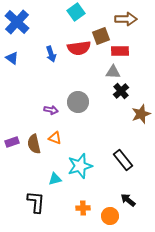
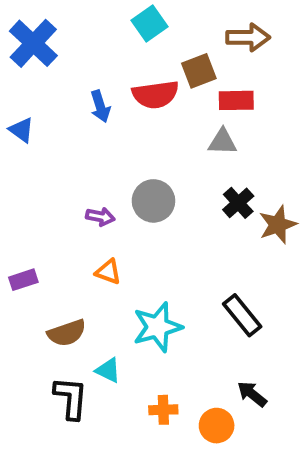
blue triangle: (12, 58) -> (21, 130), moved
black cross: (121, 91) -> (238, 203), moved
brown semicircle: (34, 144) -> (67, 333), moved, turned -96
cyan triangle: (55, 179) -> (108, 370), moved, turned 40

